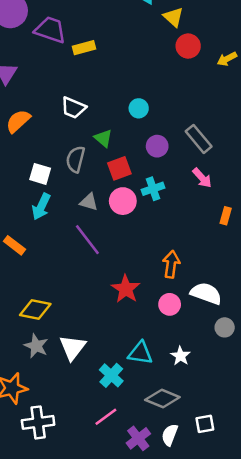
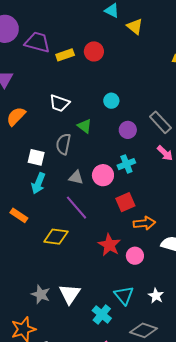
red circle: (188, 46) -> (94, 51), moved
red square: (119, 168) -> (125, 202), moved
orange arrow: (171, 264) -> (144, 223), turned 80
pink circle: (170, 304) -> (135, 256), moved
yellow diamond: (35, 309) -> (56, 237), moved
cyan triangle: (140, 353) -> (124, 295), turned 45

